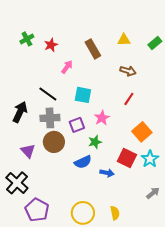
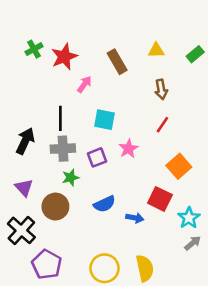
red star: (51, 45) -> (64, 57), size x1.5
brown arrow: (128, 71) -> (161, 89), turned 63
black line: (48, 94) -> (60, 118), turned 54
brown circle: (54, 142) -> (55, 207), moved
green star: (95, 142) -> (71, 178), moved
purple triangle: (28, 151) -> (24, 188), moved
cyan star: (150, 159) -> (189, 218), moved
yellow semicircle: (115, 213) -> (145, 268), size x1.5

